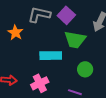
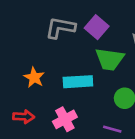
orange star: (15, 33) -> (34, 77), moved

